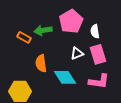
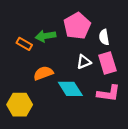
orange semicircle: (41, 63) -> (43, 73), turned 78

